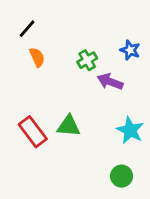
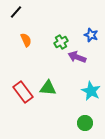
black line: (27, 29) -> (16, 12), moved

